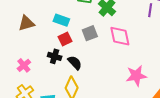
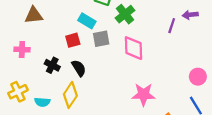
cyan rectangle: (61, 20) -> (87, 21), moved
black cross: (55, 56) -> (52, 65), moved
pink cross: (24, 65) -> (22, 50), moved, turned 32

